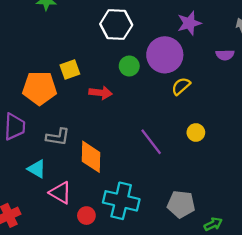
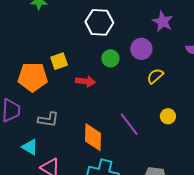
purple star: (189, 23) -> (163, 22), turned -30
purple circle: (165, 55) -> (141, 49), size x0.7
orange diamond: (91, 157) -> (93, 137), moved

